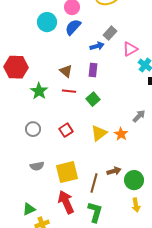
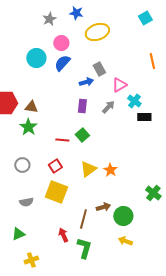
gray rectangle: (110, 33) -> (99, 69), turned -72
brown triangle: (66, 71) -> (31, 107), moved, turned -32
red line: (69, 91) -> (62, 140), moved
gray arrow: (139, 116) -> (108, 107), moved
yellow square: (67, 172) -> (56, 192), moved, turned 35
red arrow: (66, 202) -> (63, 235), moved, size x0.6
yellow arrow: (136, 205) -> (125, 241), turned 120
green triangle: (29, 209) -> (18, 234), moved

